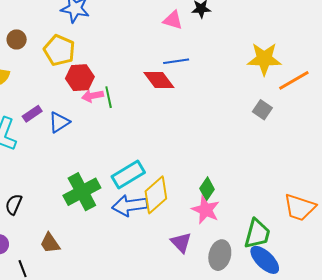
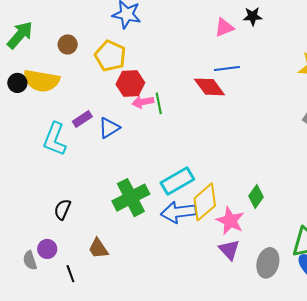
pink triangle: (173, 20) -> (224, 27), turned -40
pink star: (206, 210) -> (230, 221), moved

